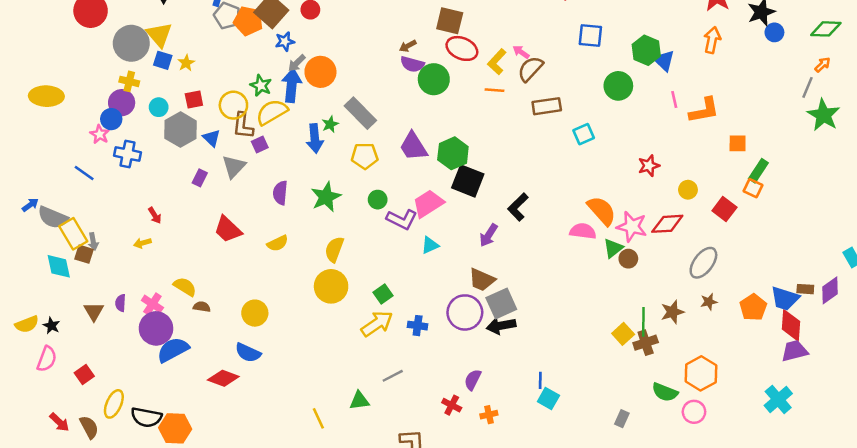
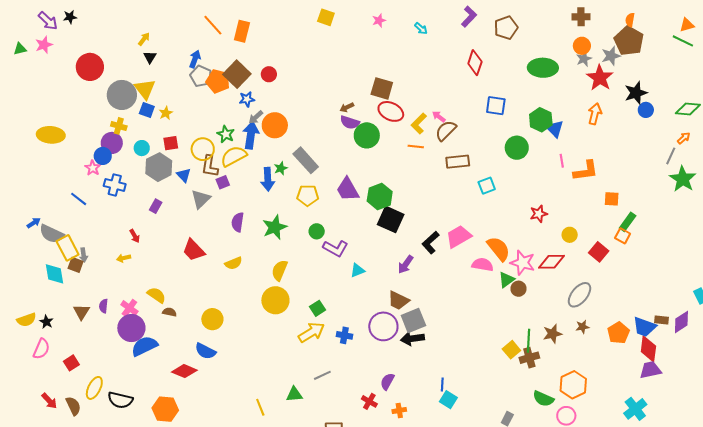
purple rectangle: (200, 178) -> (156, 206), moved
pink trapezoid: (428, 204) -> (459, 237), moved
orange hexagon: (175, 428) -> (165, 409), moved

